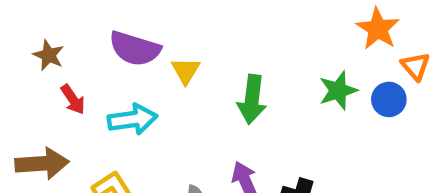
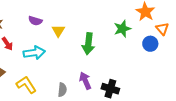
purple semicircle: (135, 49) -> (35, 21), size x0.6
green star: (338, 91) -> (122, 29), moved

